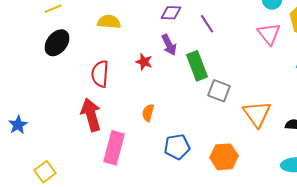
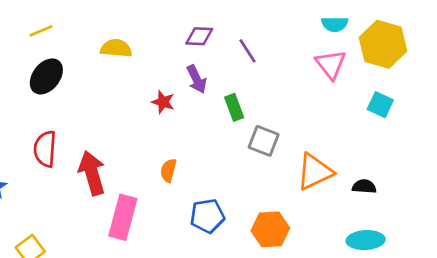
green rectangle: (197, 66) -> (234, 107), size x0.7
red semicircle: (100, 74) -> (45, 149), moved
orange triangle: (257, 114) -> (315, 172), turned 40

